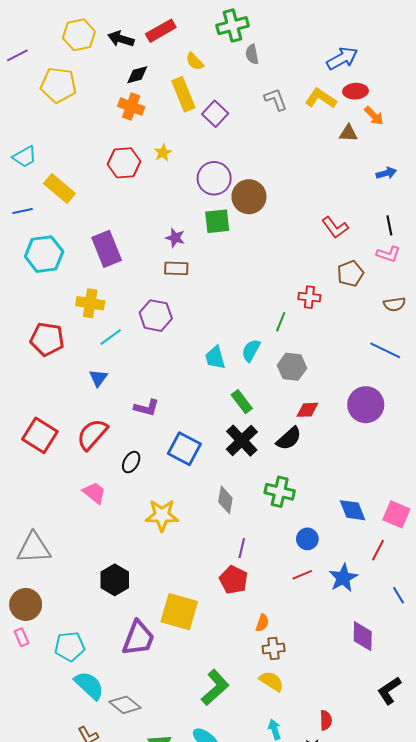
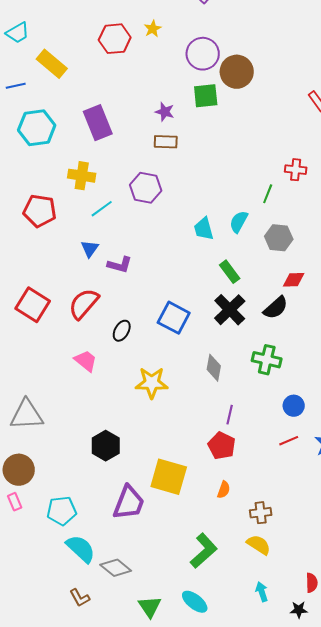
purple L-shape: (146, 408) -> (120, 265), moved
orange semicircle: (262, 623) -> (224, 490), moved

